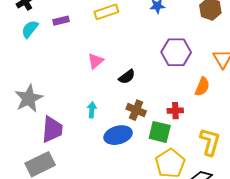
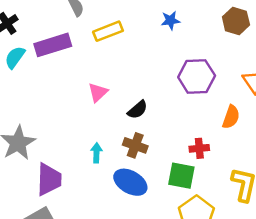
purple rectangle: (61, 21) -> (53, 45), size x1.8
brown cross: (136, 110) -> (135, 145), moved
blue ellipse: (118, 135) -> (130, 182), turned 48

